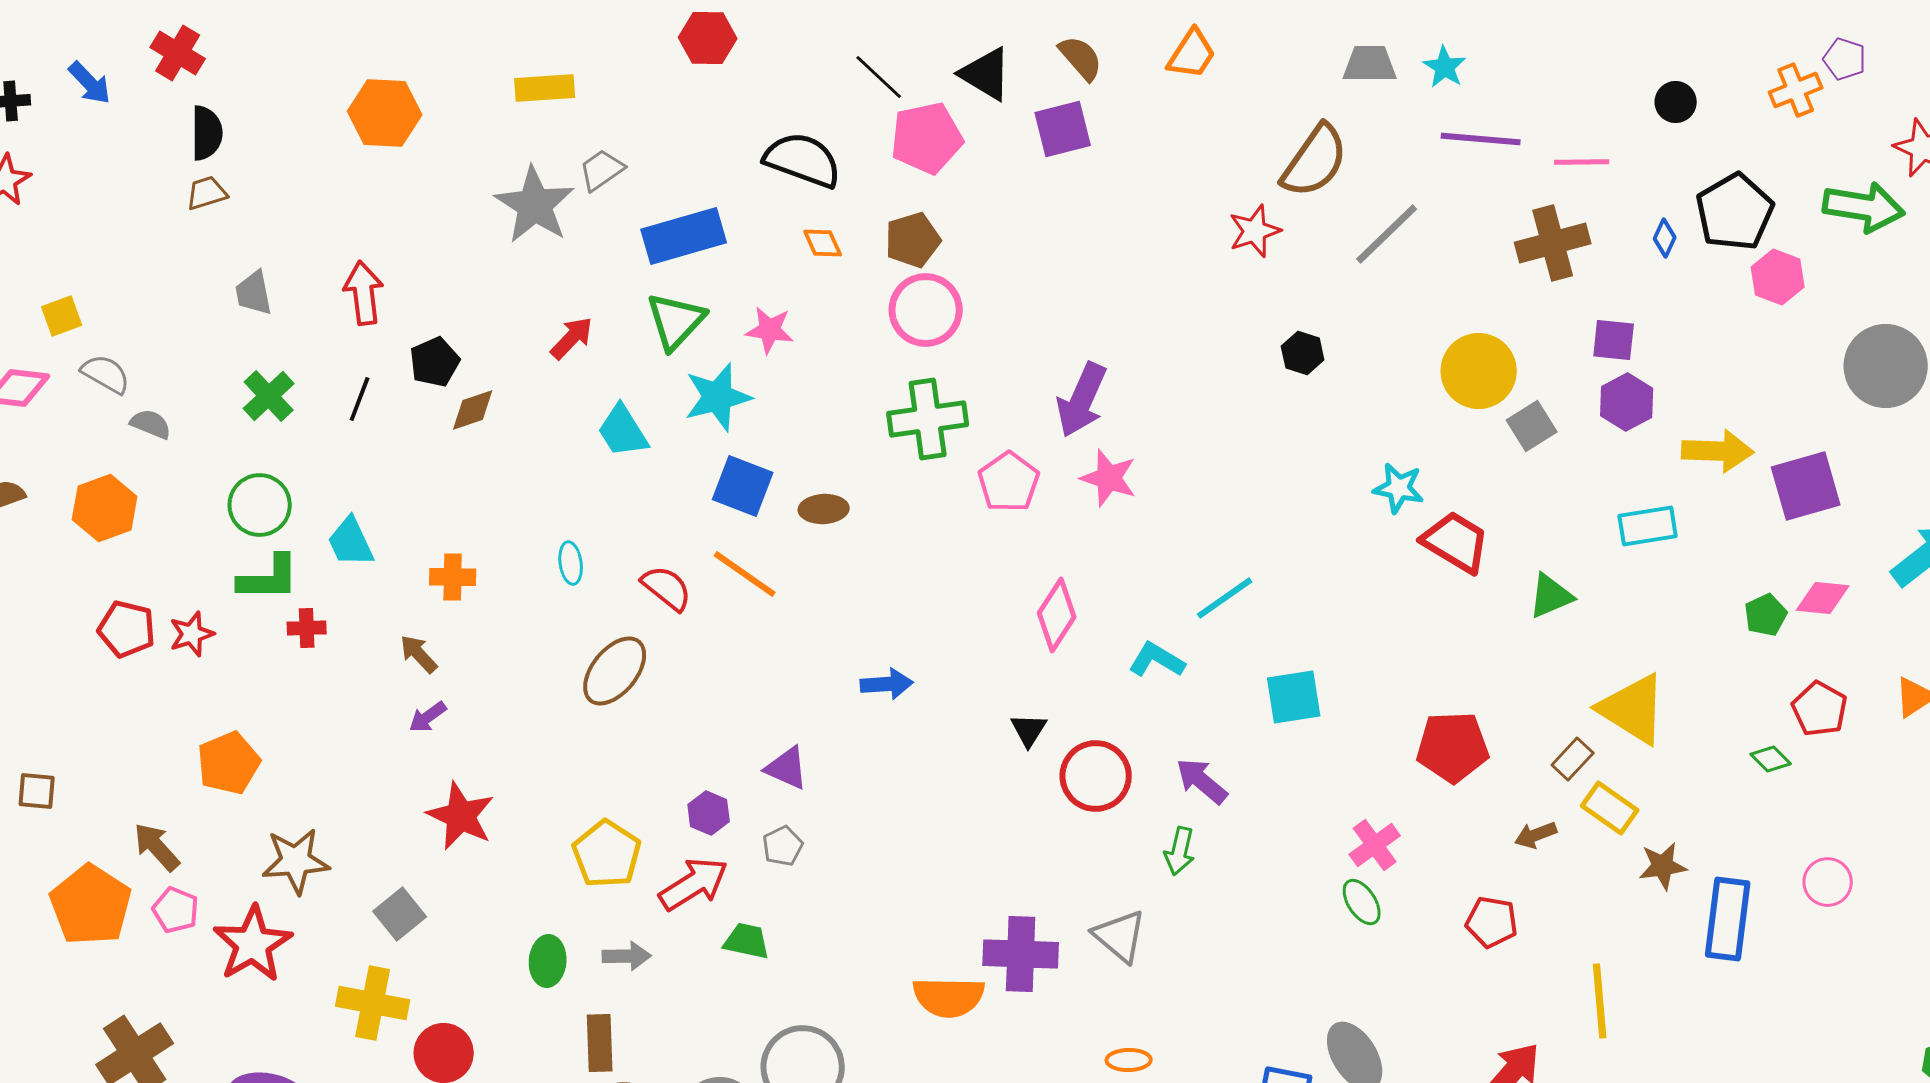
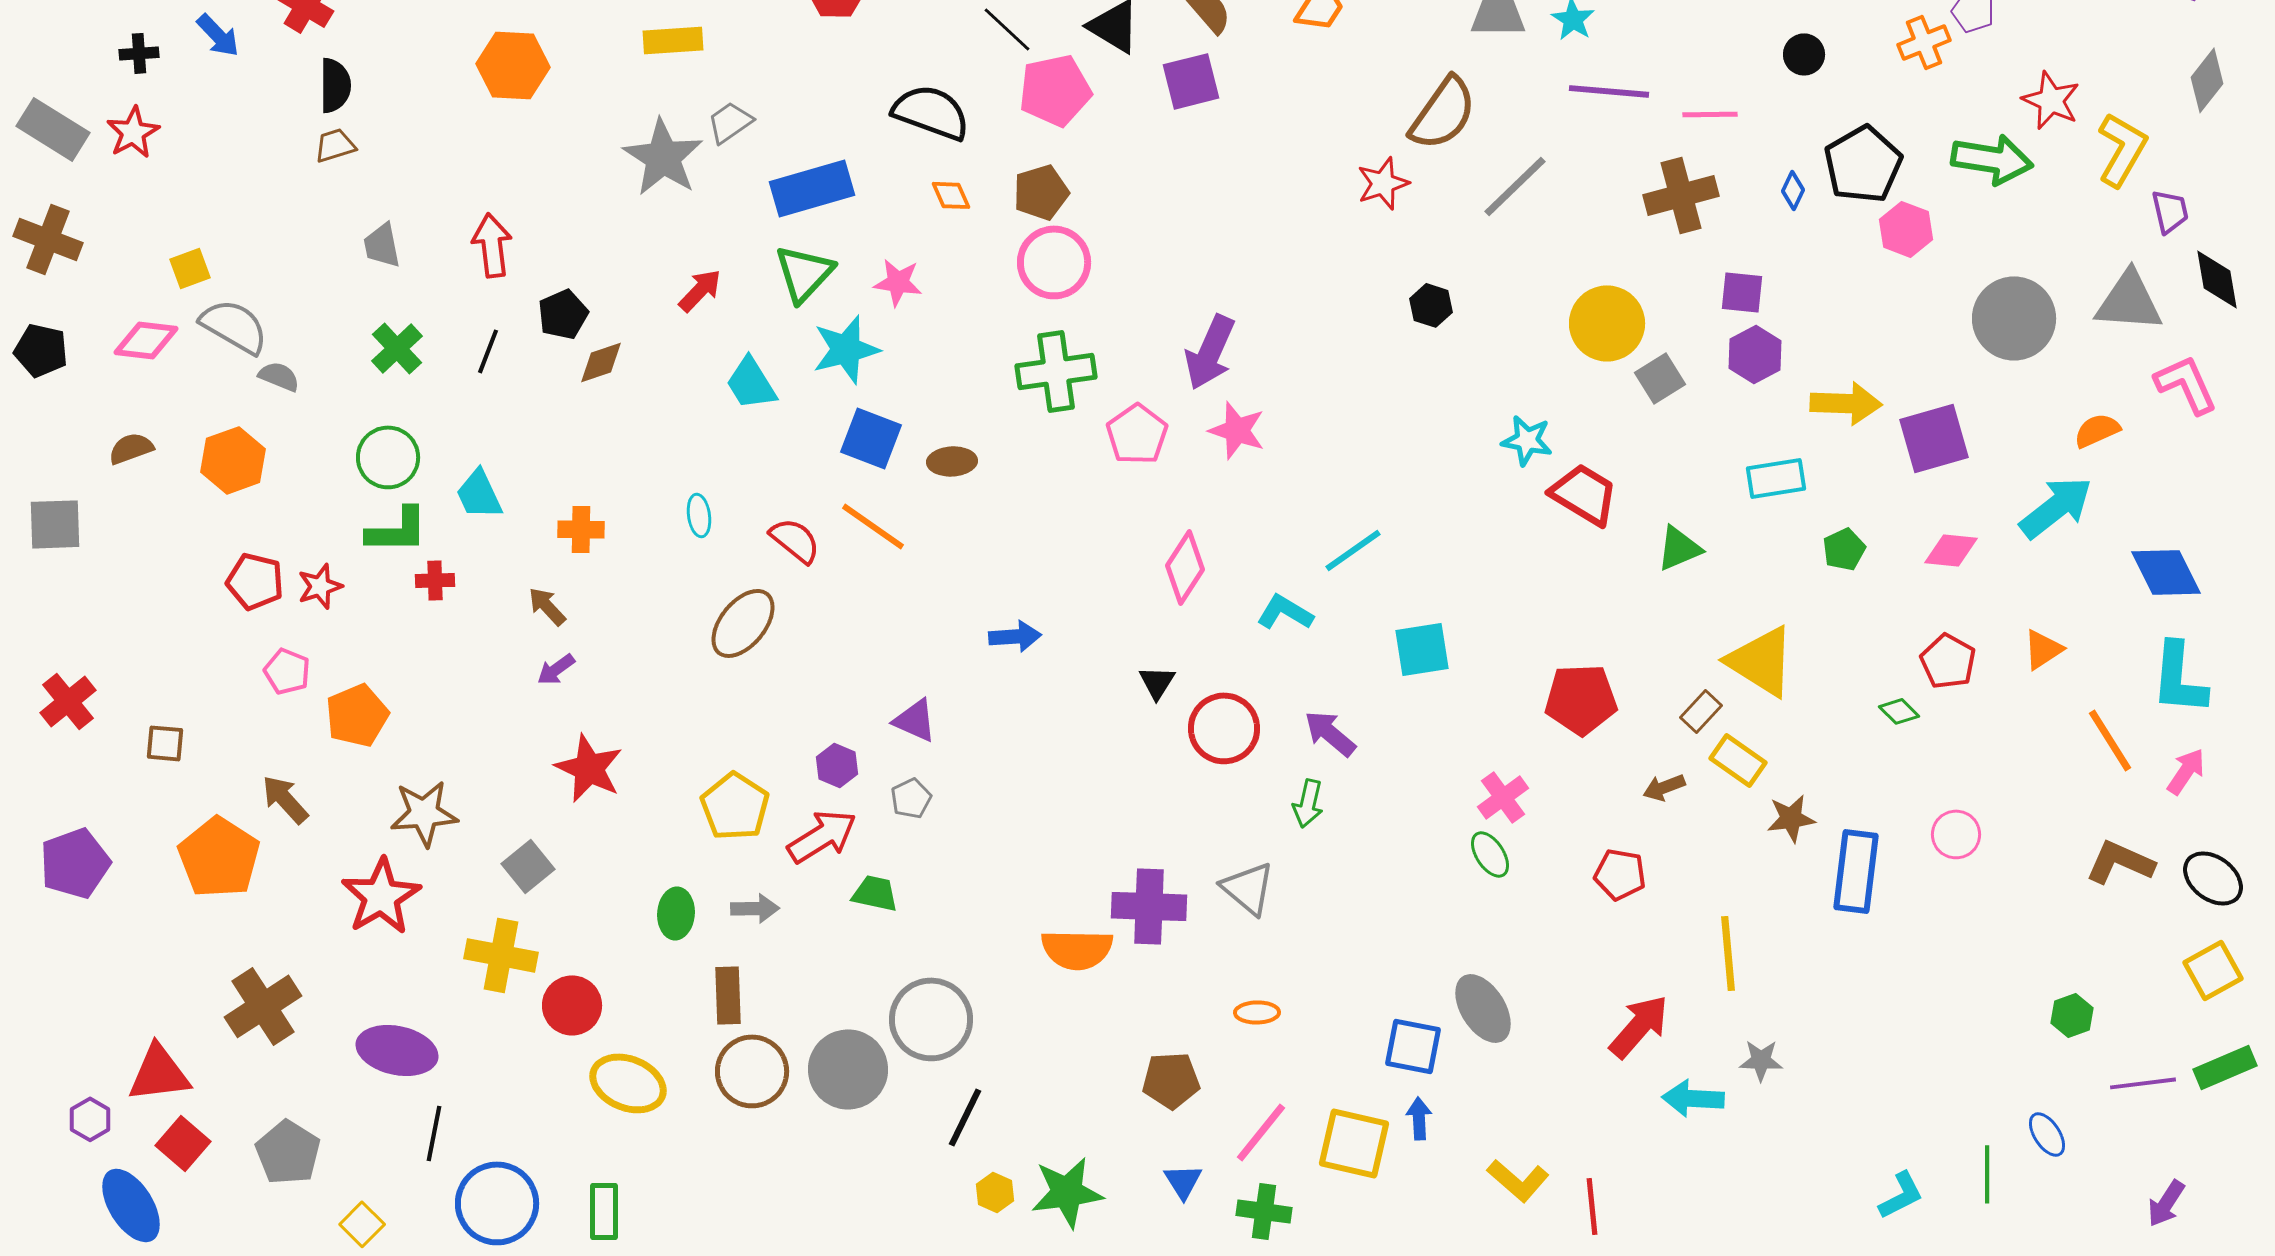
gray semicircle: (106, 374) -> (234, 326), size x1.4
green pentagon: (1766, 615) -> (1844, 549), moved
pink pentagon: (176, 910) -> (287, 671), moved

